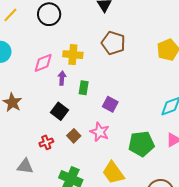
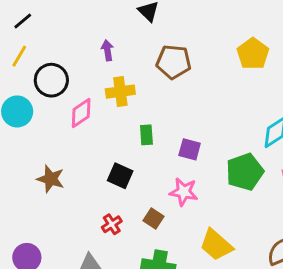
black circle: (49, 14) -> (51, 80), moved
purple arrow: (62, 78) -> (107, 50), moved
brown square: (74, 136) -> (153, 219), moved
green pentagon: (141, 144) -> (245, 172), moved

